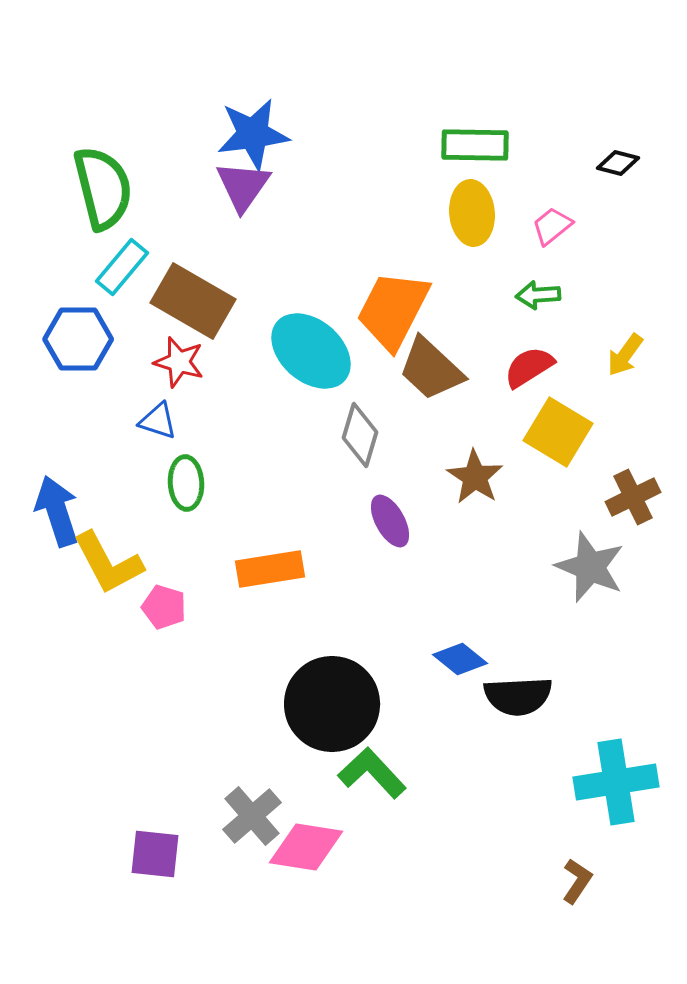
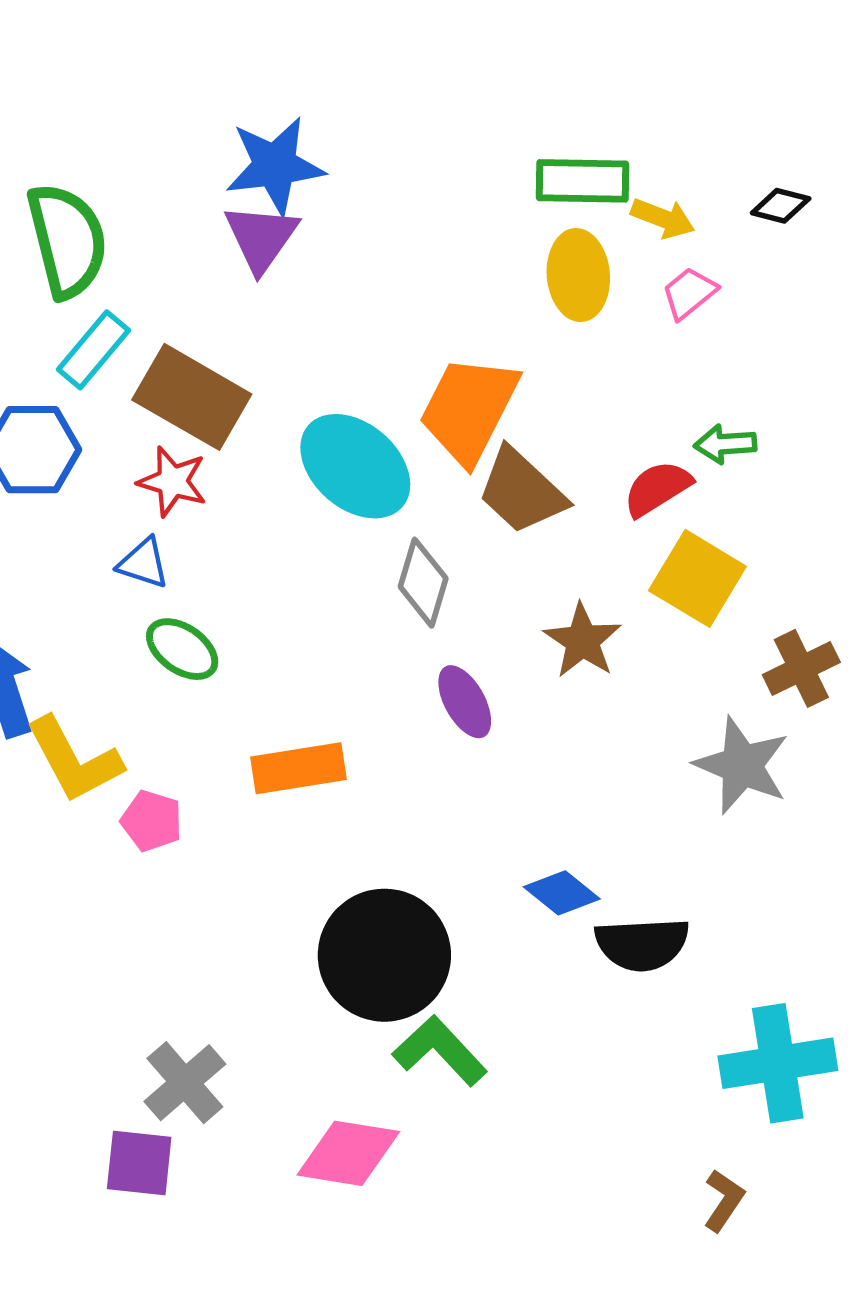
green arrow: (538, 295) -> (725, 444), moved
yellow arrow: (625, 355) -> (663, 218), moved, turned -105
green ellipse: (186, 483) -> (182, 649), turned -52
gray cross: (252, 816) -> (185, 1083), moved

